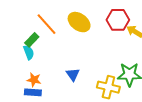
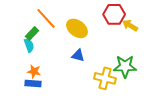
yellow ellipse: (79, 22) -> (77, 28), moved
blue triangle: (73, 75) -> (78, 55), moved, turned -40

